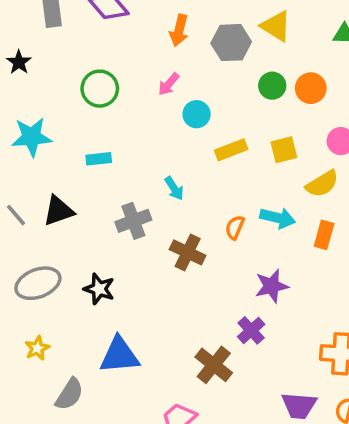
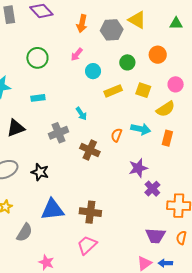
green circle: (272, 86) -> (127, 62), moved
yellow square: (284, 150) -> (143, 90), turned 35
purple cross: (251, 330) -> (152, 189), moved
brown cross: (214, 365) -> (90, 212), moved, turned -30

